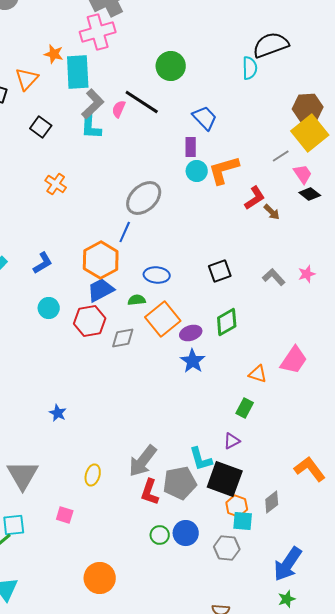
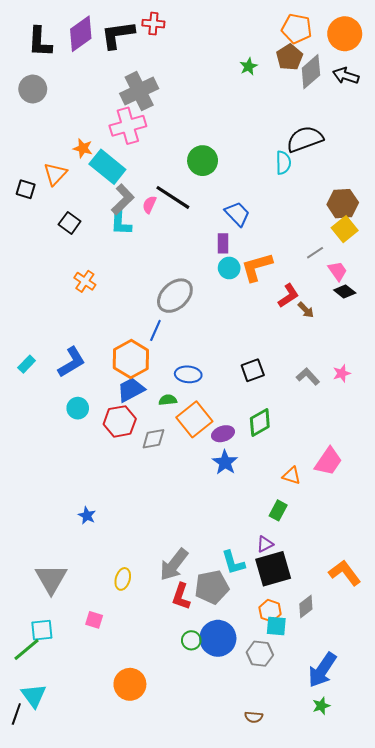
cyan rectangle: (78, 72) -> (107, 167), turned -48
yellow square: (310, 133) -> (345, 229), size x0.7
blue L-shape: (43, 263) -> (72, 362), size x1.4
black square: (225, 479) -> (273, 569), moved, turned -36
blue circle: (186, 533) -> (218, 638), size x1.4

